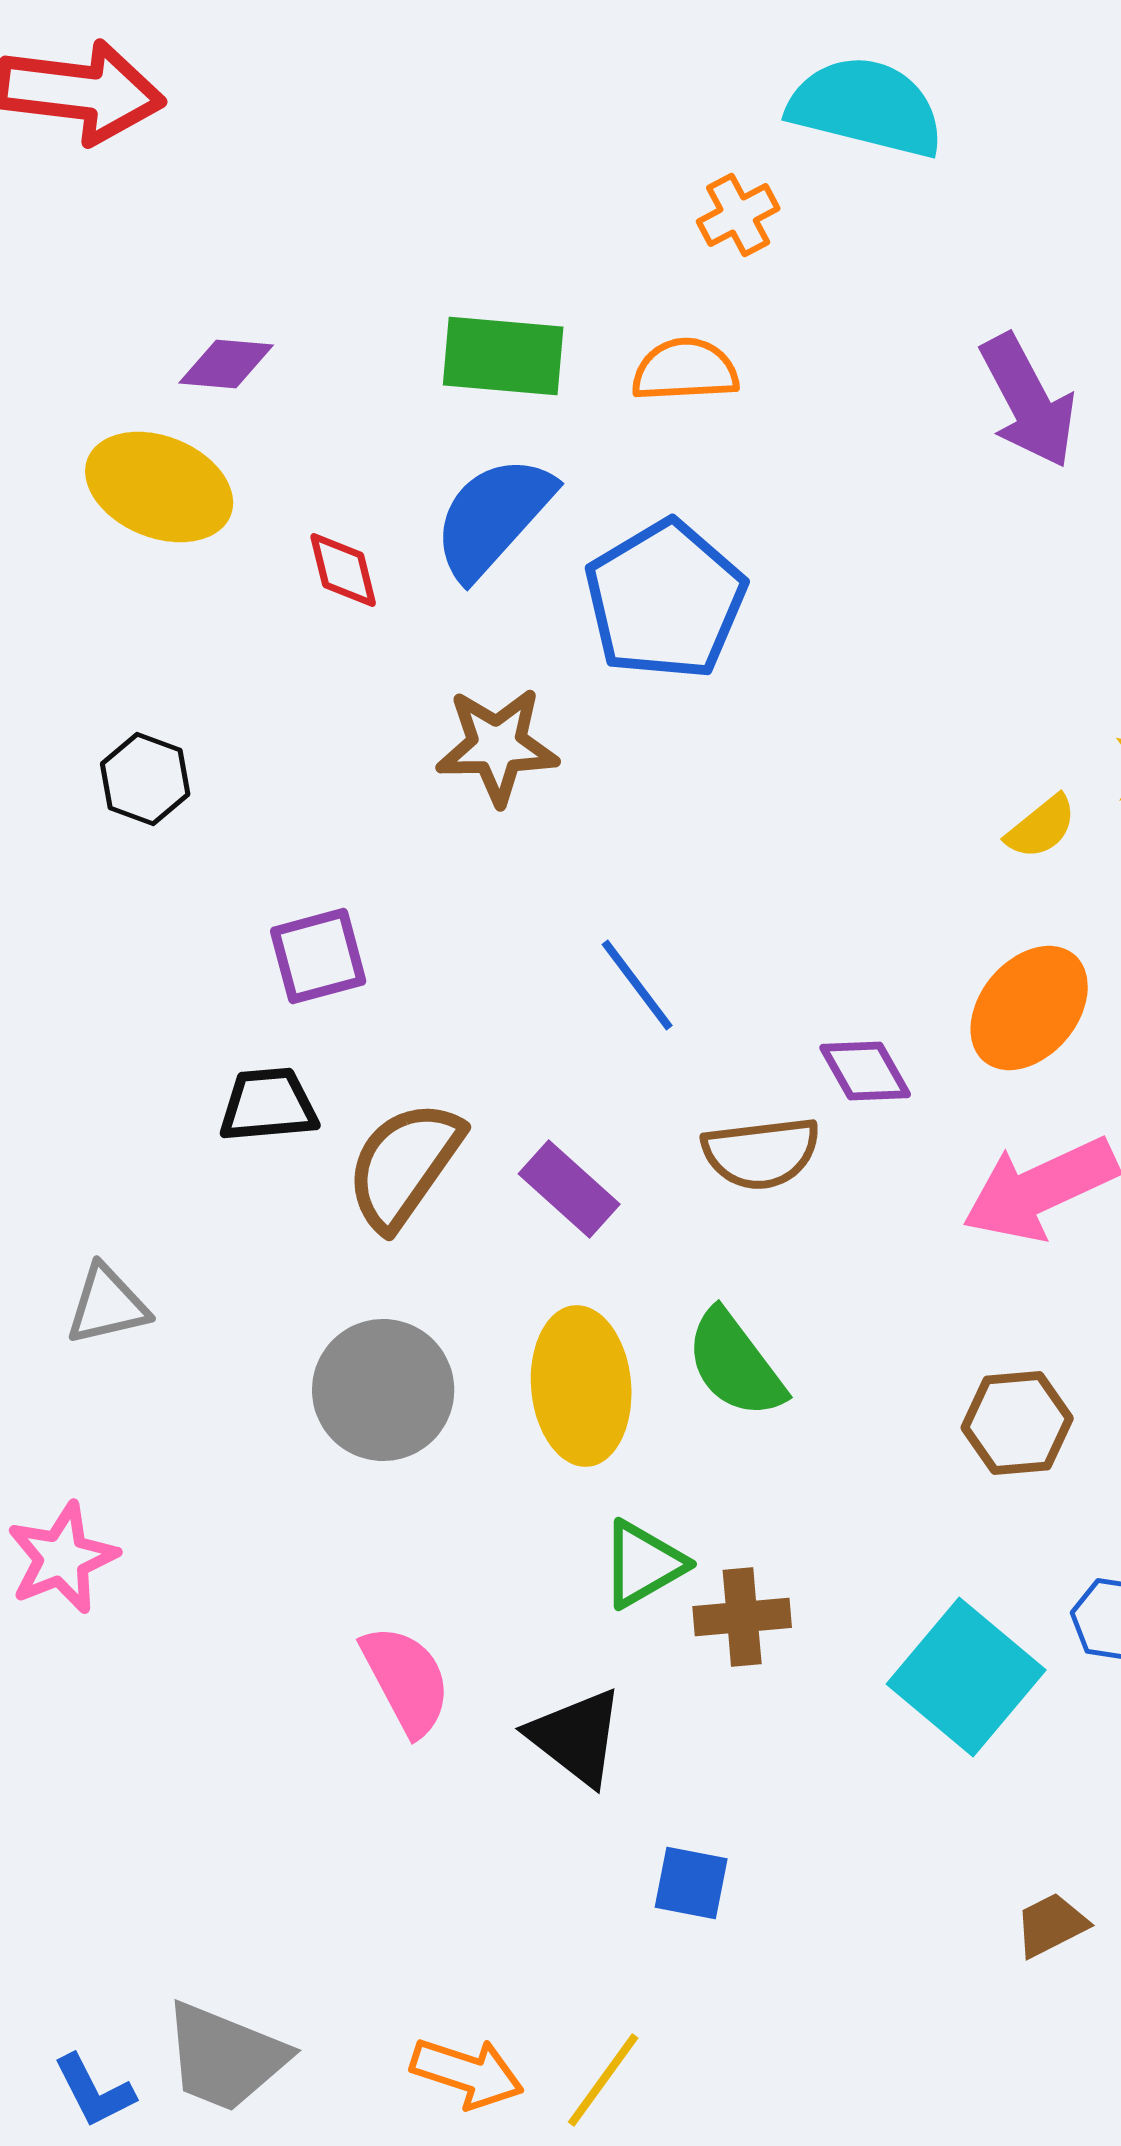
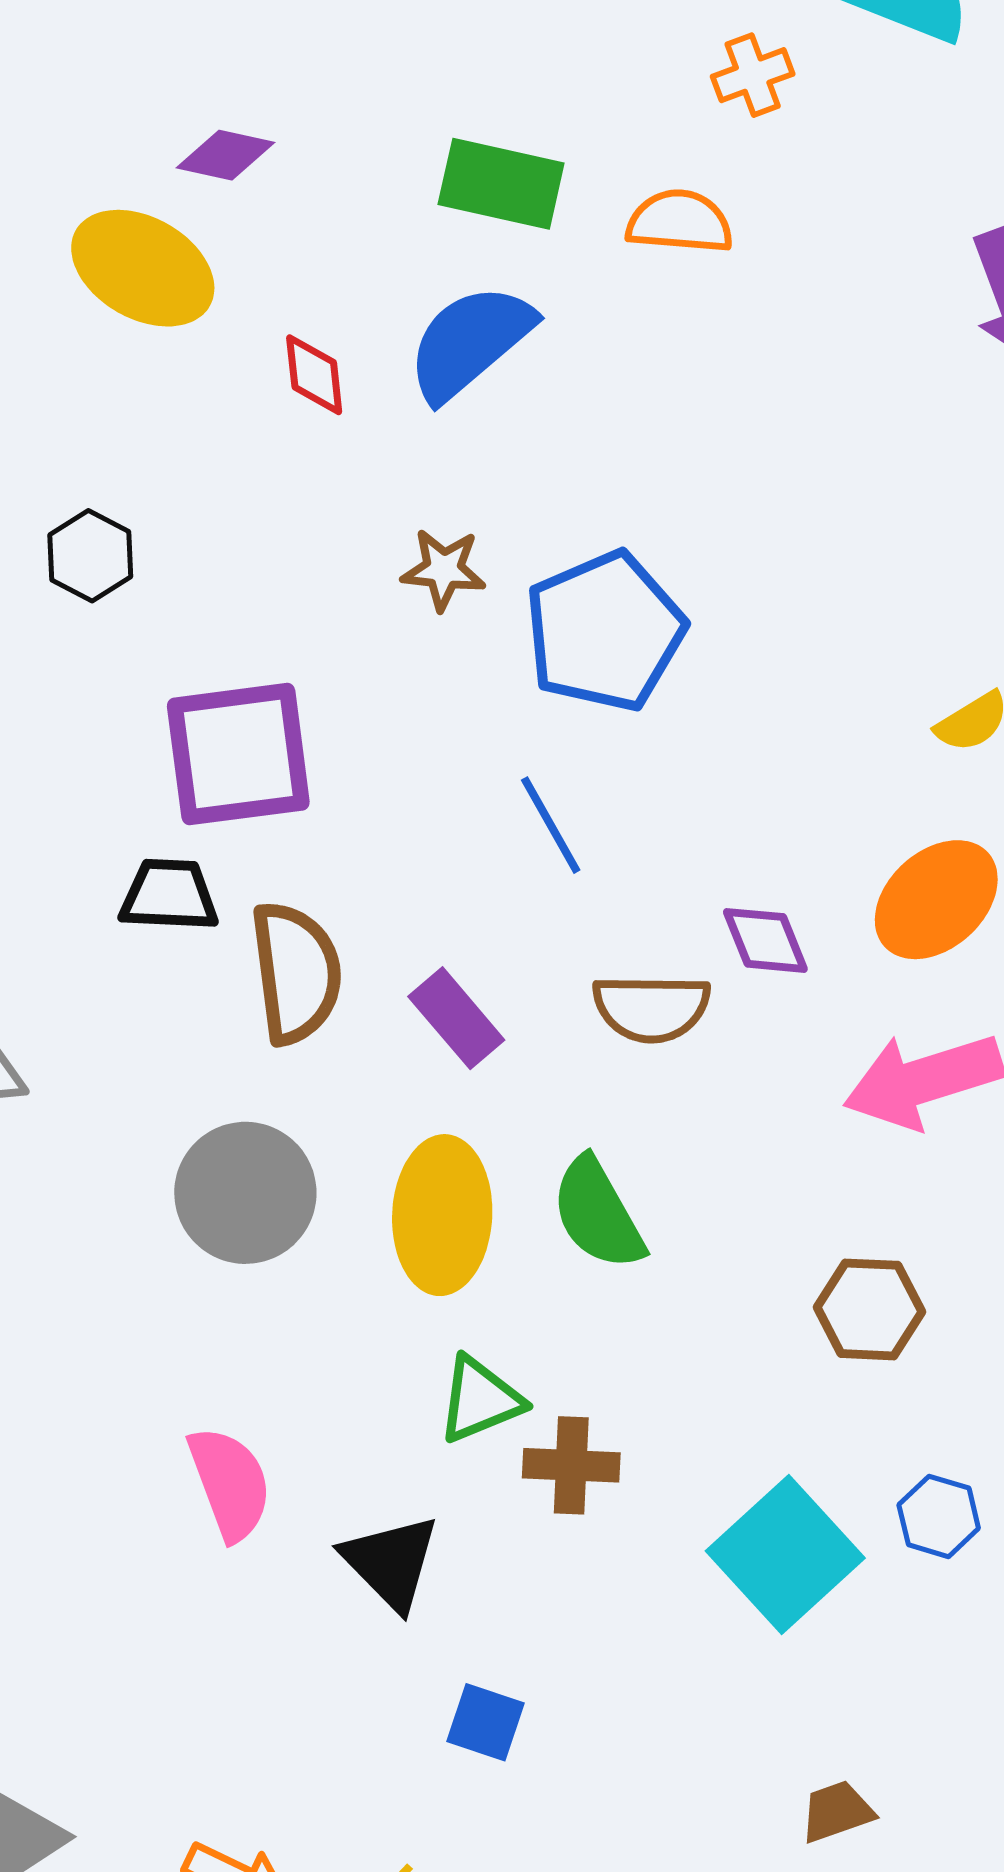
blue pentagon: (665, 600) -> (605, 631), moved
brown star: (497, 746) -> (444, 570), size x0.7
purple square: (318, 956) -> (238, 754), size x1.6
brown semicircle: (404, 1165) -> (296, 973), turned 130

